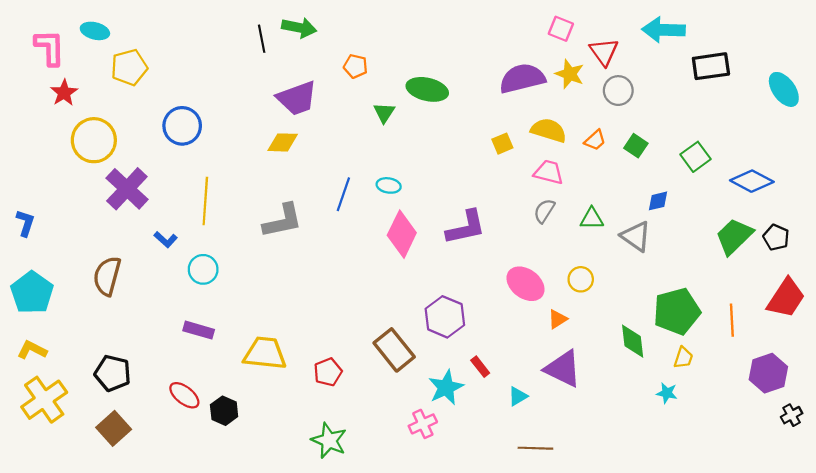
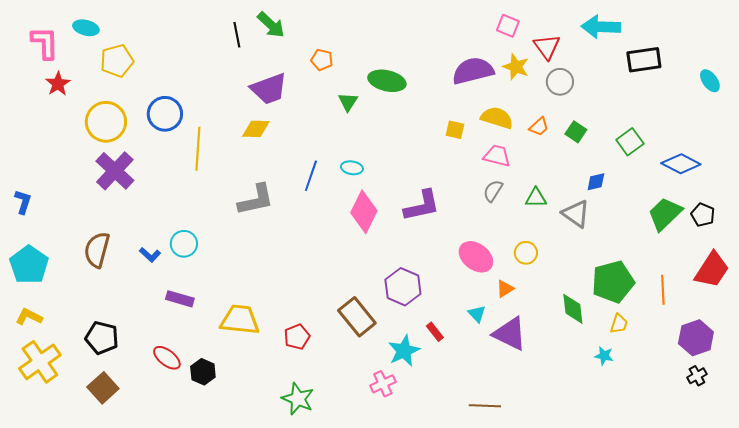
green arrow: (299, 28) -> (271, 25), turned 32
cyan ellipse: (784, 89) -> (710, 81), size x0.7
yellow circle: (94, 140) -> (106, 122), moved
yellow square: (502, 144) -> (455, 130), turned 36
yellow line: (205, 201) -> (198, 149), moved
blue L-shape: (166, 240) -> (150, 255), moved
cyan triangle: (518, 396) -> (477, 314), moved, turned -42
black cross: (792, 415) -> (697, 376), moved

